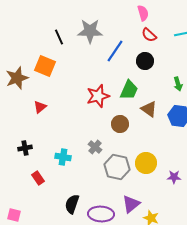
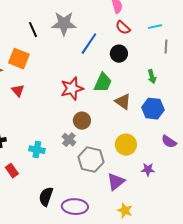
red triangle: (40, 107) -> (18, 91), moved, turned -32
brown circle: (120, 124) -> (82, 121), moved
yellow circle: (146, 163) -> (126, 145), moved
purple triangle: (131, 204) -> (116, 182), moved

